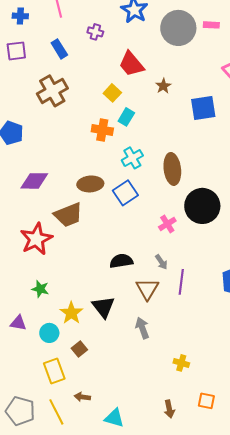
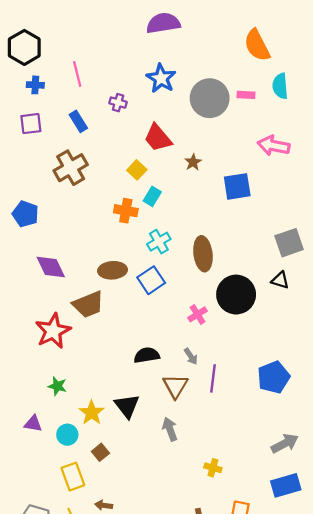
purple diamond: (34, 181) -> (51, 267), turned 64

